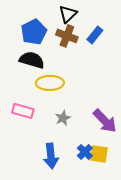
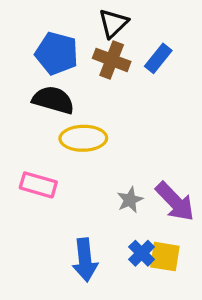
blue pentagon: (34, 32) -> (57, 53), turned -30
gray star: (63, 118) -> (130, 200), moved

